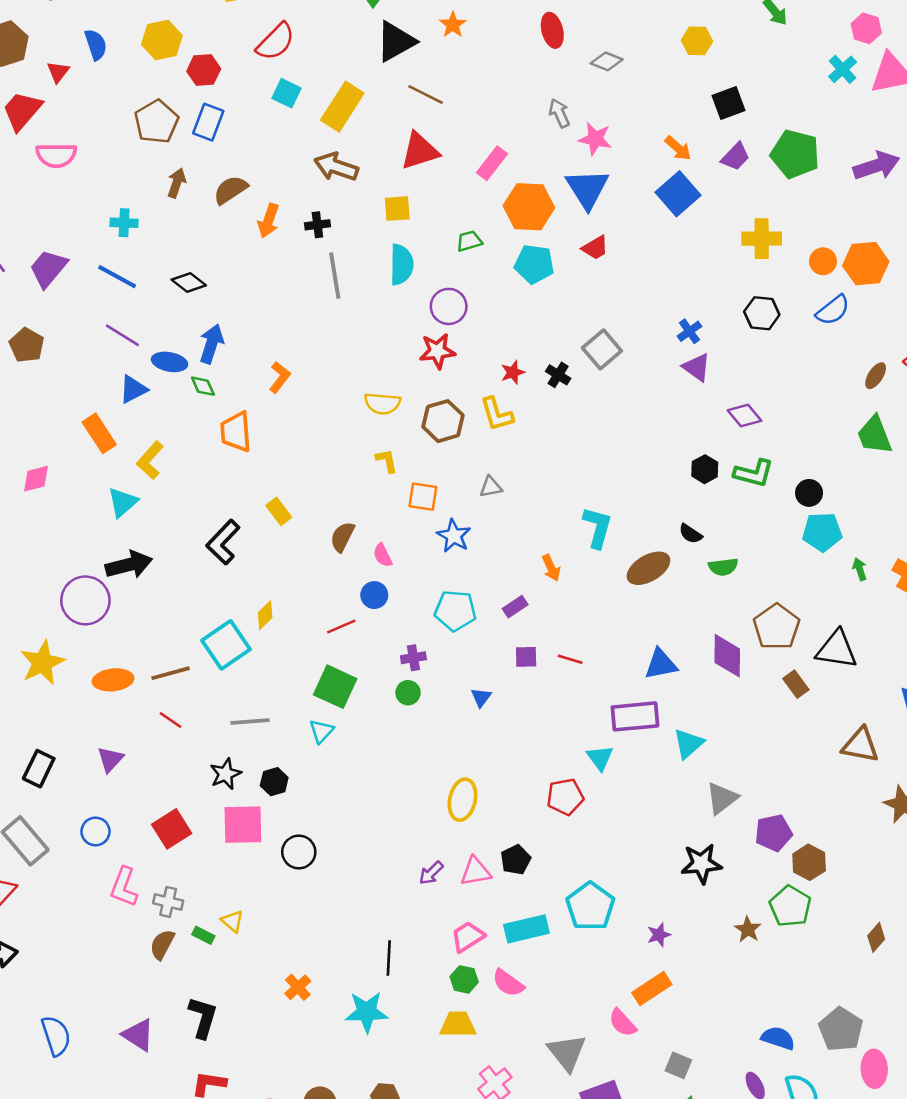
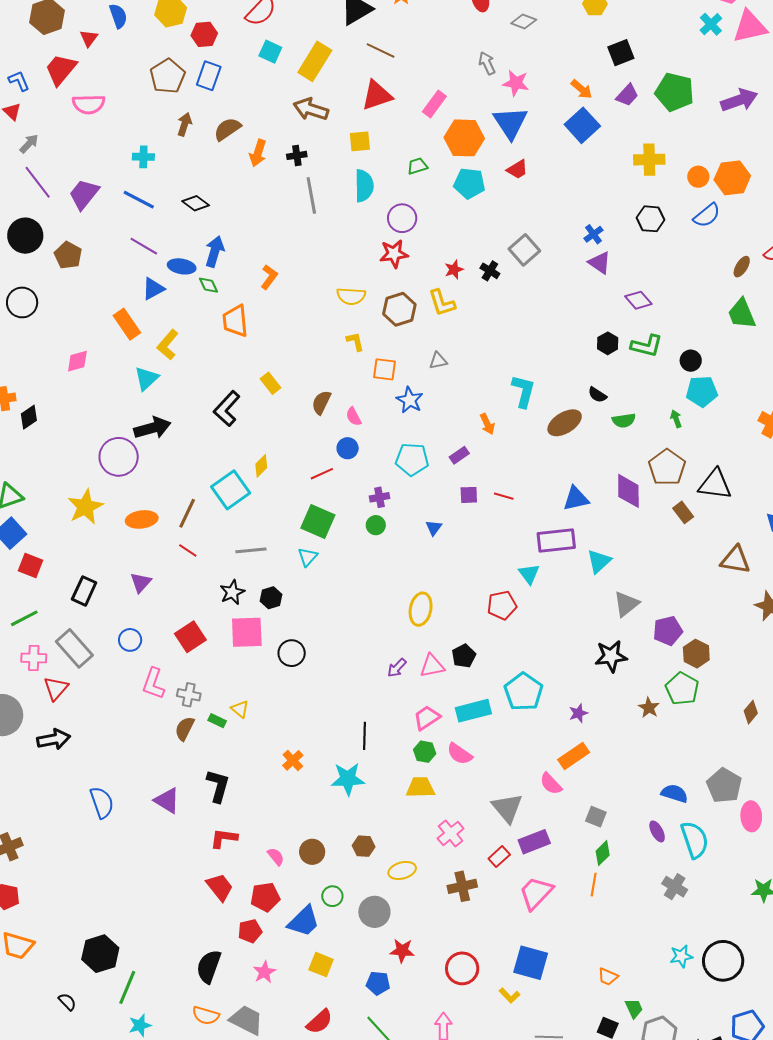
green arrow: (860, 569) -> (676, 419), moved
brown line: (171, 673) -> (187, 513), turned -48

